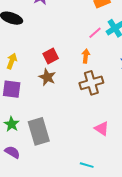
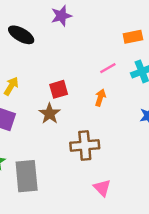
pink line: (95, 33) -> (108, 68), moved
brown cross: (91, 83) -> (85, 145), moved

